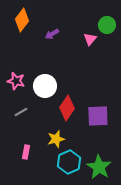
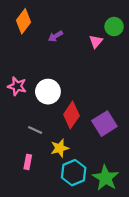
gray line: (21, 112) -> (35, 130), moved, turned 56
purple square: (98, 116) -> (104, 124), turned -30

